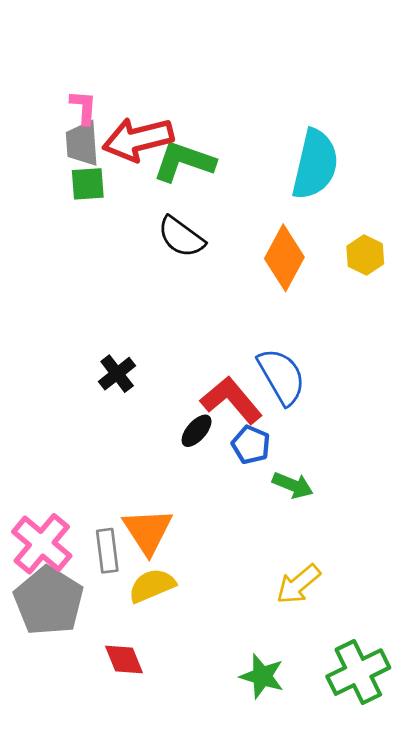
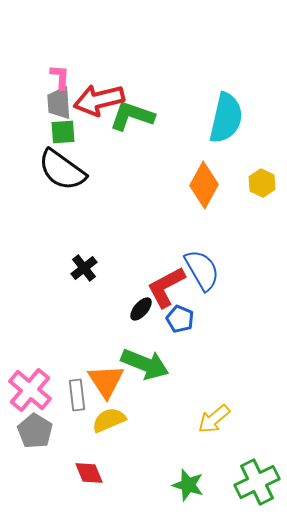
black semicircle: (181, 237) -> (62, 170), moved, size x1.4
red L-shape: (231, 400) -> (166, 287), turned -78
green arrow: (293, 485) -> (145, 364), moved, size x1.6
gray pentagon: (49, 601) -> (35, 431), size x0.7

